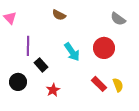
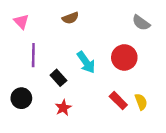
brown semicircle: (59, 15) -> (70, 18), turned -48
pink triangle: (10, 18) -> (21, 22), moved
black rectangle: (41, 65) -> (58, 78), moved

